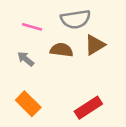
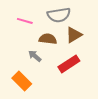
gray arrow: (26, 59) -> (35, 56), moved
red rectangle: (88, 108) -> (69, 64), moved

